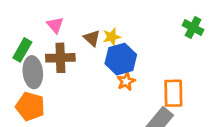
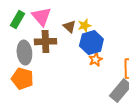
pink triangle: (55, 25) -> (41, 17), size x1.5
green rectangle: (22, 50) -> (17, 20), moved

